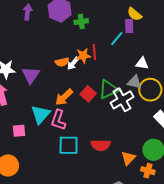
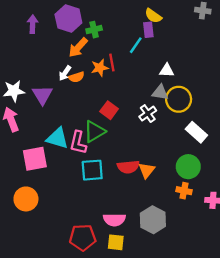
white arrow: (73, 63) -> (65, 73), moved
green triangle: (108, 89) -> (94, 131), moved
orange arrow: (64, 97) -> (78, 47), moved
white cross: (122, 100) -> (148, 114), size x0.7
cyan triangle: (41, 114) -> (57, 138), turned -50
pink square: (19, 131) -> (35, 159), size x1.6
orange triangle: (128, 158) -> (147, 170), moved

